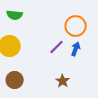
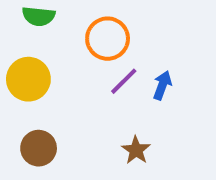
orange circle: (76, 26) -> (108, 39), moved

